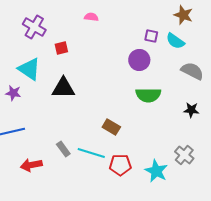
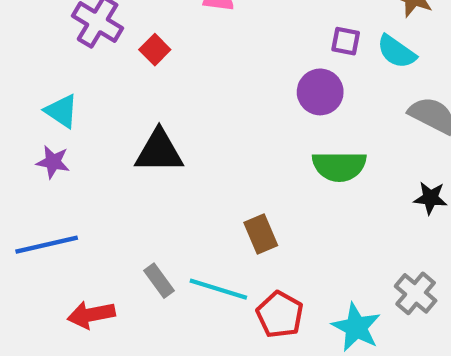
red square: (61, 48) -> (155, 50), moved, turned -32
cyan triangle: (29, 69) -> (61, 111), moved, size x0.7
brown rectangle: (111, 127) -> (261, 234), turned 36
red pentagon: (120, 165) -> (280, 315), turned 30

